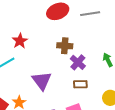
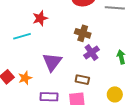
brown rectangle: (80, 84) -> (82, 80), moved

